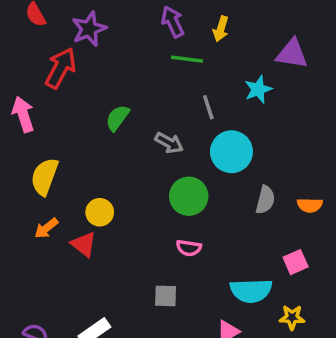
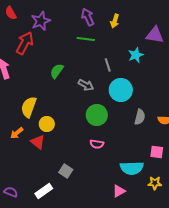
green line: (187, 59) -> (86, 39), moved
yellow semicircle: (45, 177) -> (29, 107), moved
pink square: (296, 262) -> (157, 152), turned 32
gray square: (166, 296) -> (66, 171), moved, turned 32

